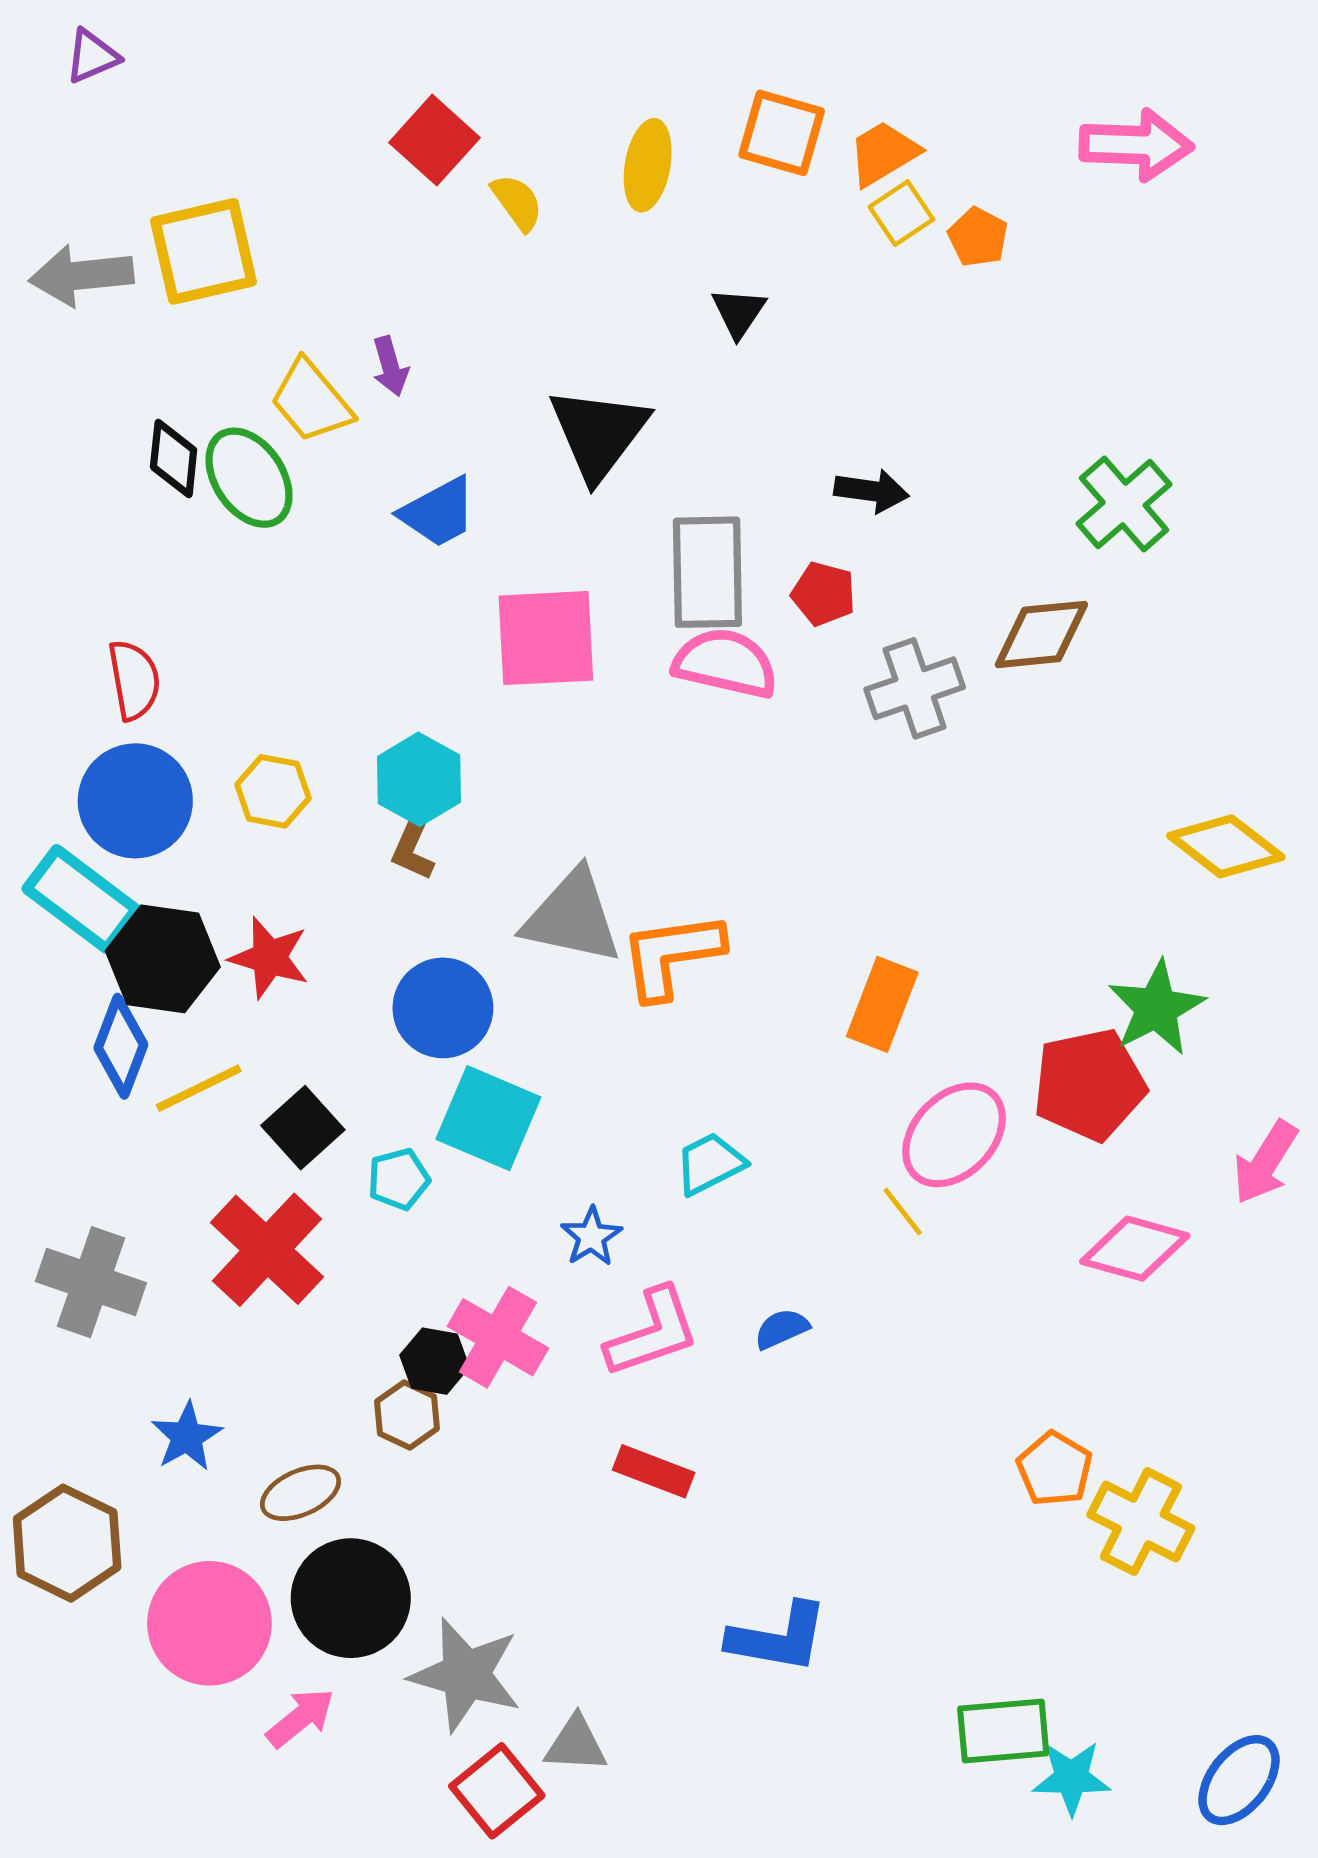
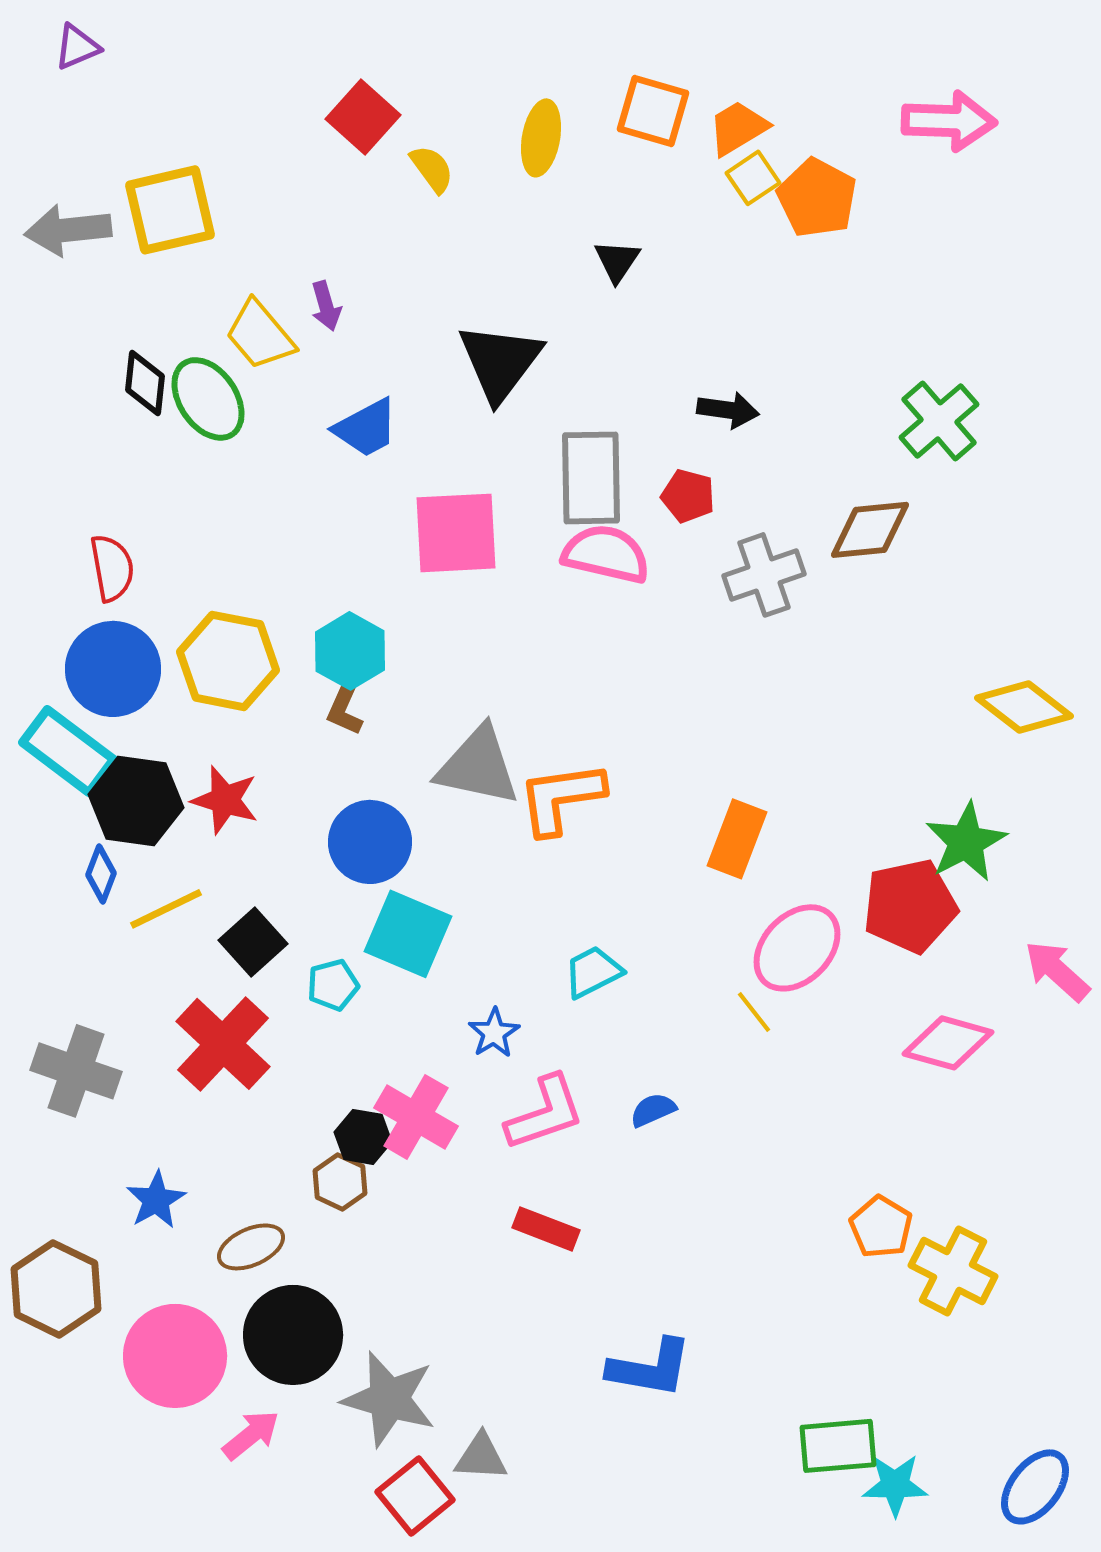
orange pentagon: (978, 237) -> (817, 198), size x1.6
yellow hexagon: (273, 791) -> (228, 661), size x1.6
blue diamond: (121, 1046) -> (101, 874), size x0.7
pink arrow: (1265, 1162) -> (1057, 971), turned 100

